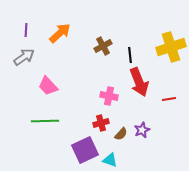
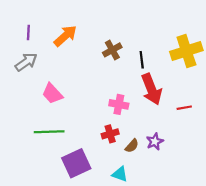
purple square: (85, 150) -> (76, 163), moved

